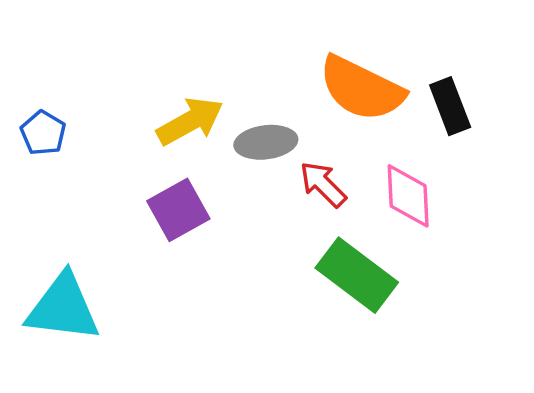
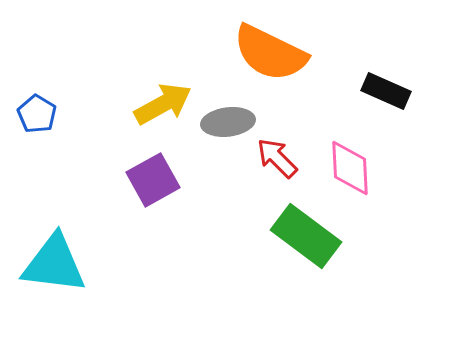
orange semicircle: (361, 89) -> (270, 53), moved
black rectangle: (450, 106) -> (386, 91), turned -45

